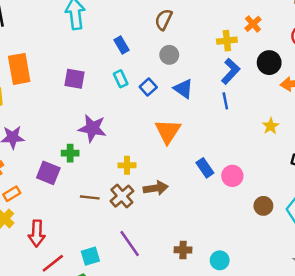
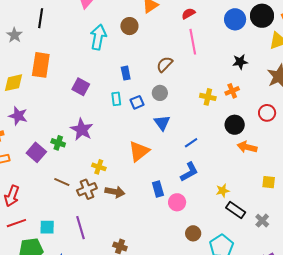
blue L-shape: (231, 71) -> (189, 172), moved
blue square: (148, 87) -> (137, 102), moved
blue line: (225, 101) -> (191, 143), turned 48
yellow star: (271, 126) -> (223, 191), moved

